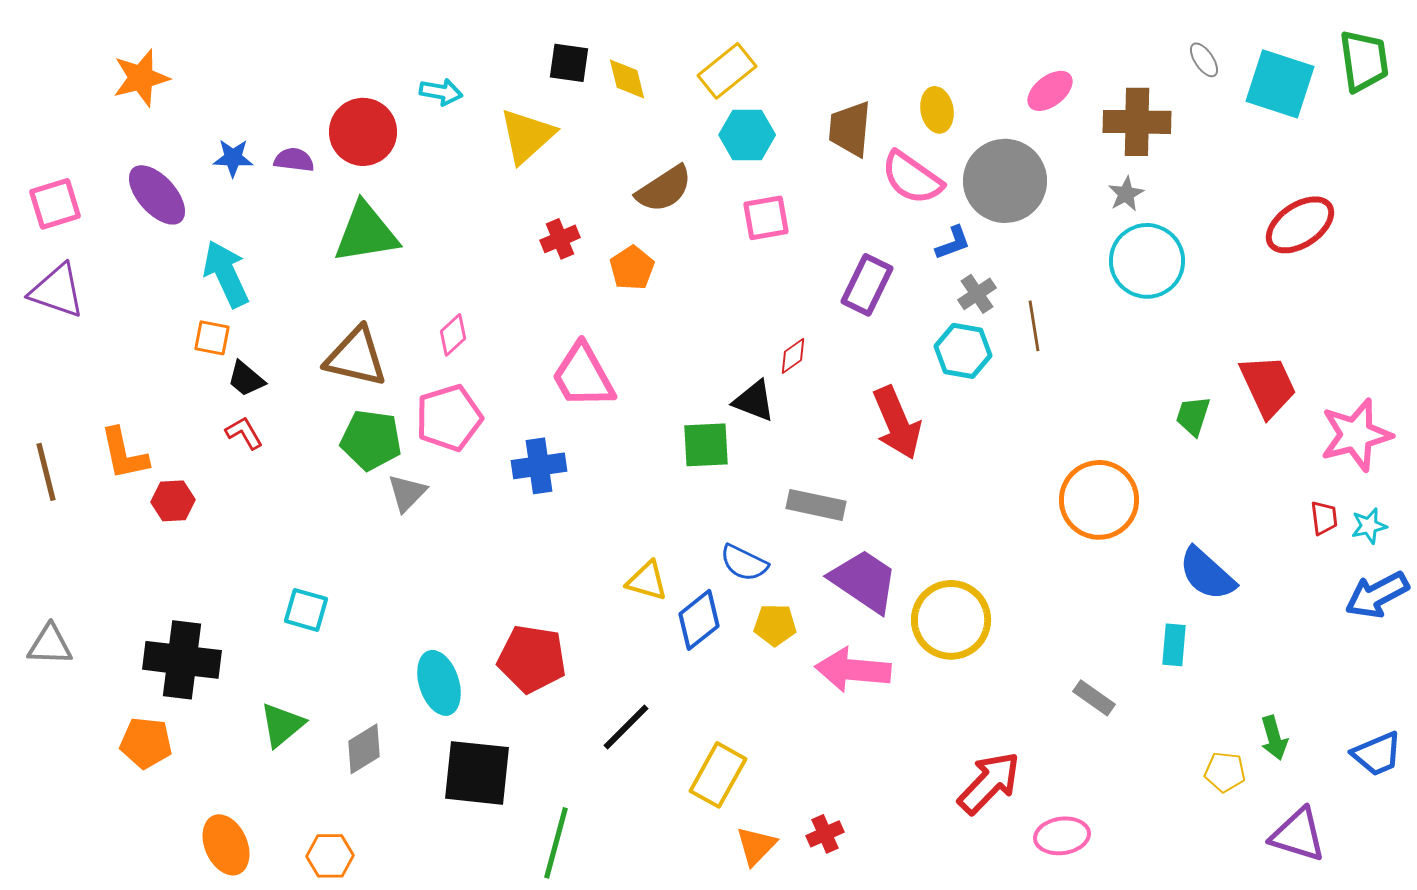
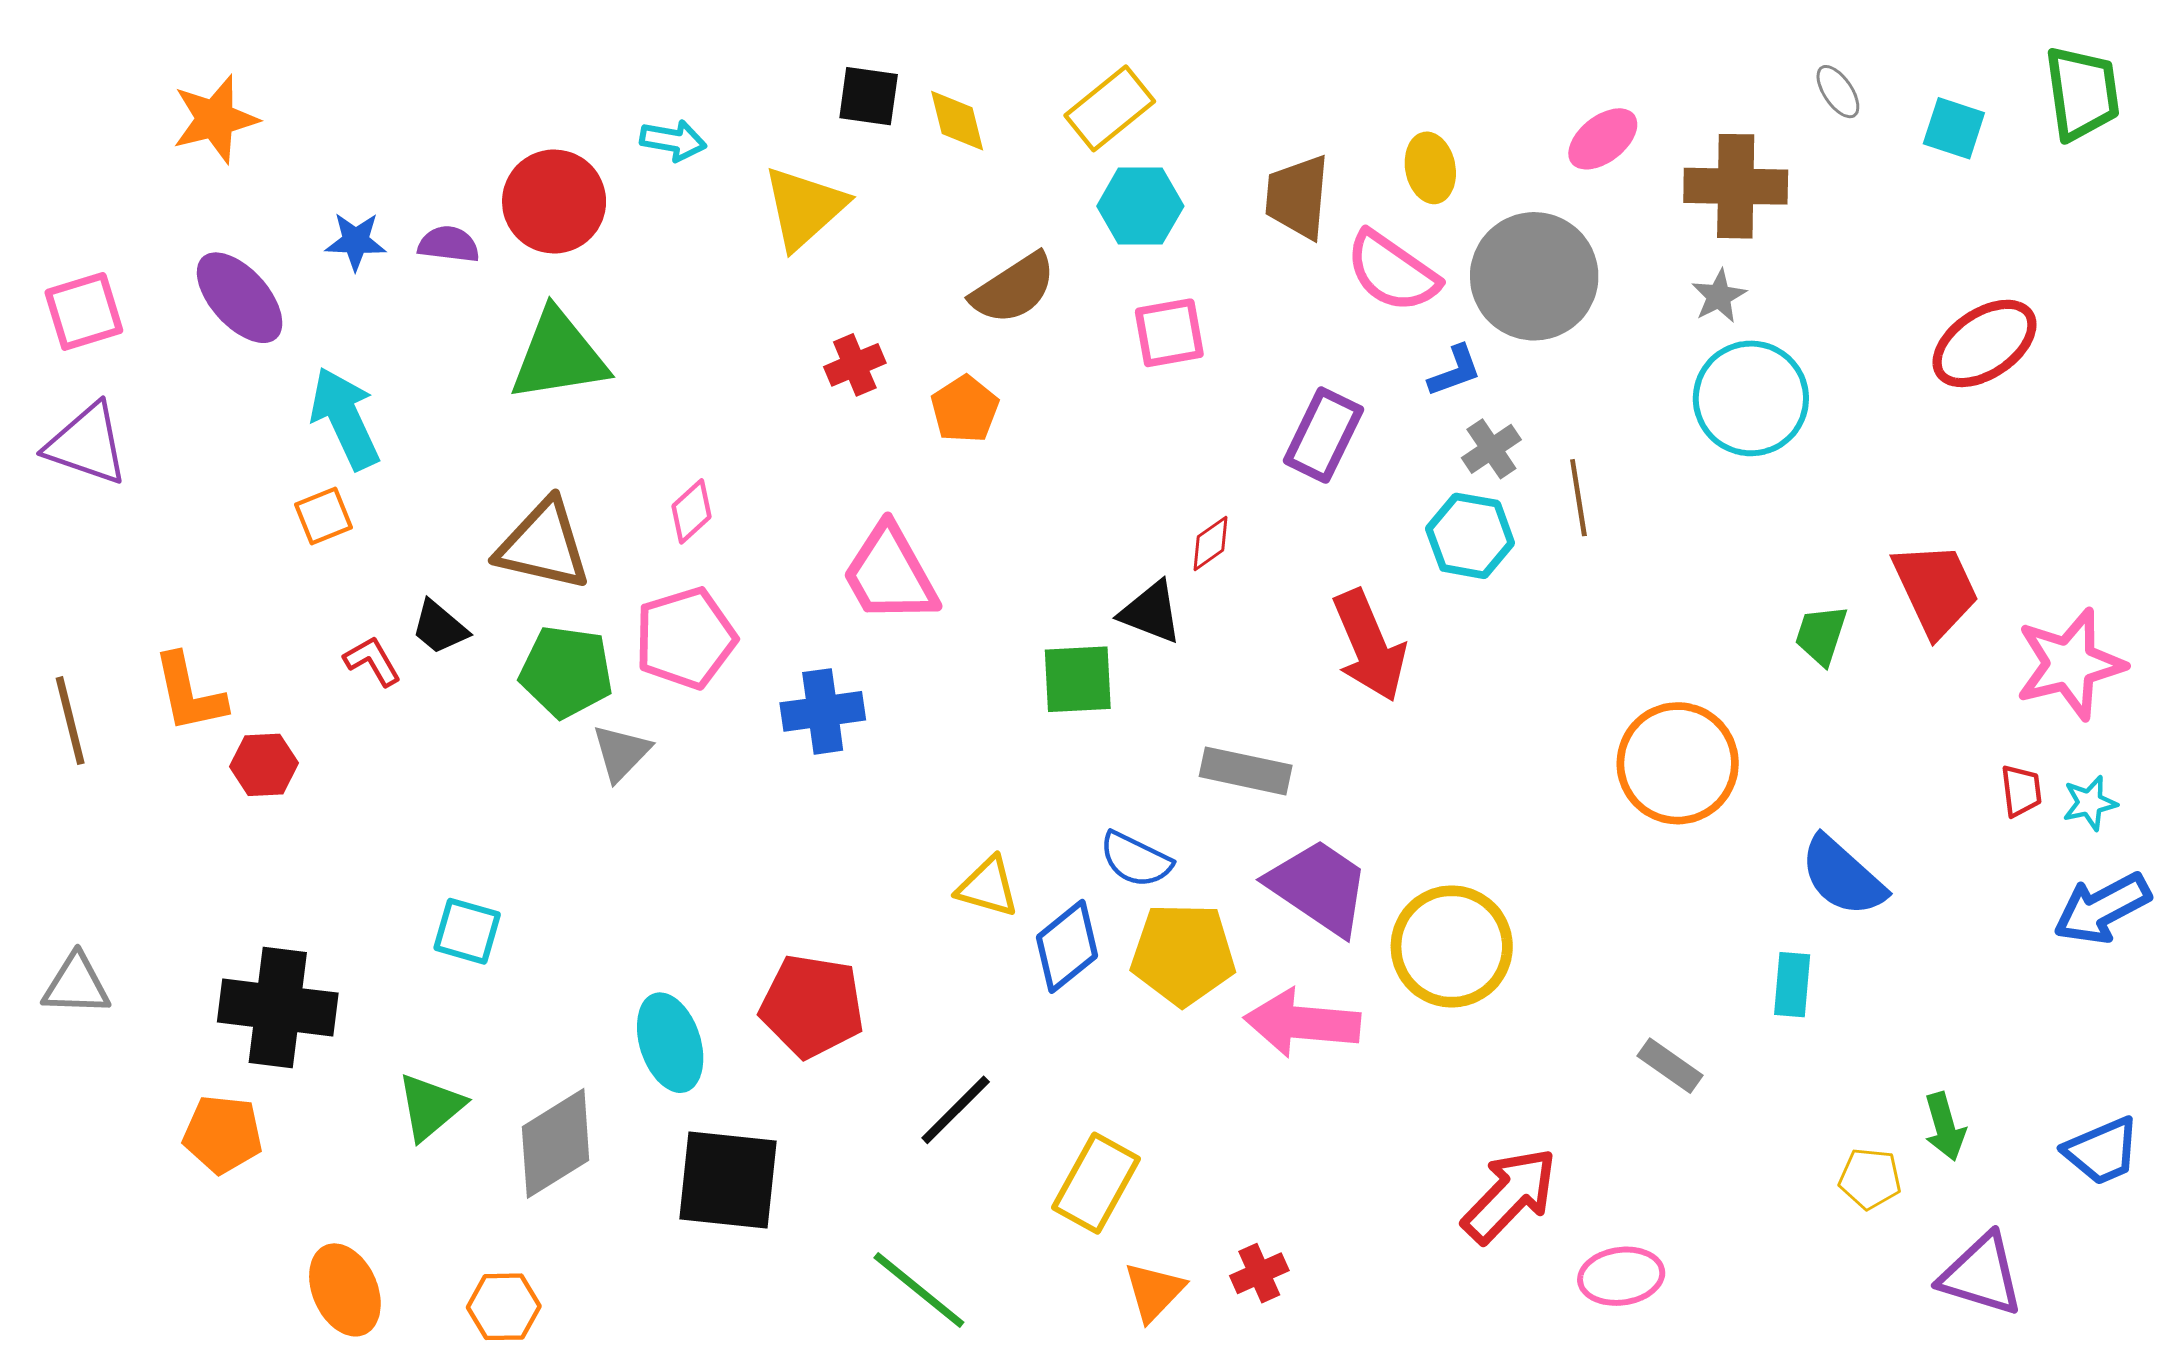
cyan square: (1280, 84) -> (1954, 128), size x0.6
orange square: (212, 338) -> (324, 516), turned -33
black trapezoid: (246, 379) -> (440, 627), moved
yellow pentagon: (775, 625) -> (1183, 954), size x1.6
gray diamond: (364, 749) -> (556, 1143), size x1.4
green line: (556, 843) -> (919, 1290), moved, turned -66

